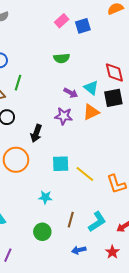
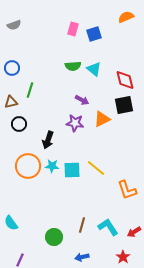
pink rectangle: (62, 21) -> (73, 29), turned -32
cyan triangle: (91, 88) -> (94, 69), moved
yellow line: (85, 174) -> (96, 168), moved
cyan star: (45, 197) -> (52, 166), moved
cyan L-shape: (97, 222) -> (108, 227), turned -90
blue arrow: (79, 250) -> (82, 257), moved

